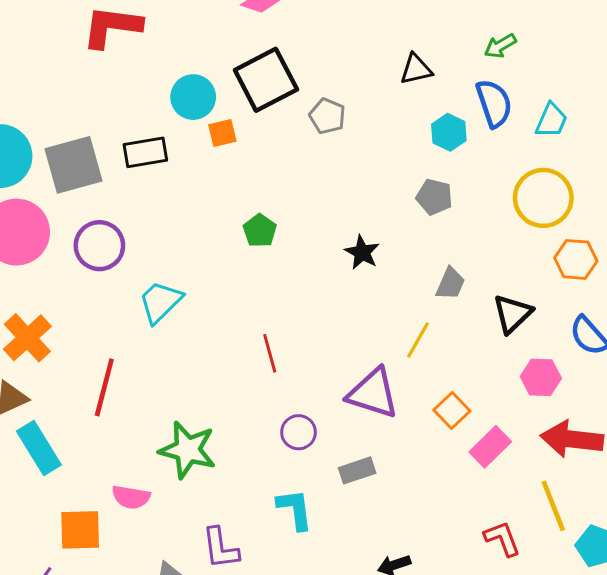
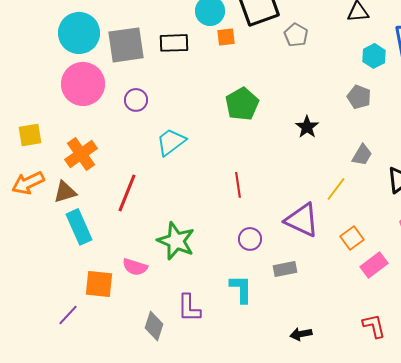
green pentagon: (260, 231) -> (242, 104), size x1.5
purple circle: (99, 246) -> (136, 100), size x0.7

